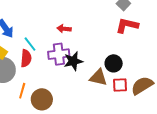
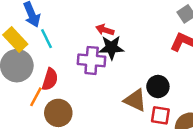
cyan line: (30, 44) -> (47, 39), moved
red semicircle: (26, 58) -> (50, 79), moved
black star: (73, 61) -> (111, 48), moved

